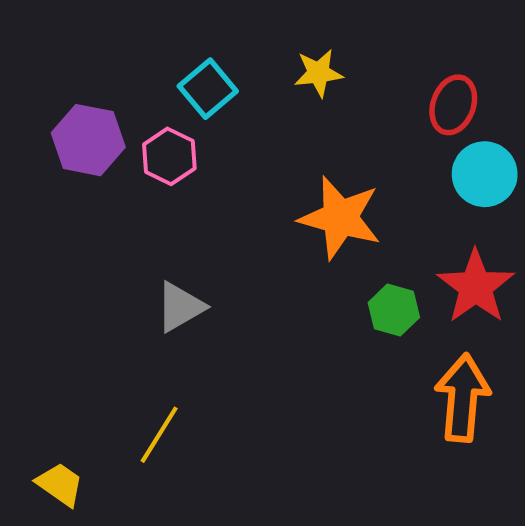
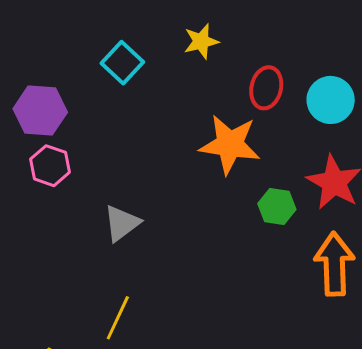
red ellipse: (453, 105) -> (266, 88), moved
pink hexagon: (169, 156) -> (50, 166), moved

